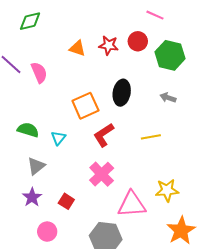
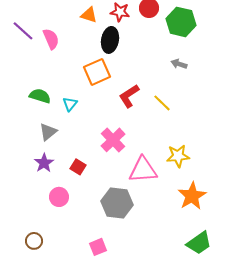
black ellipse: (122, 93) -> (110, 40), moved
red L-shape: (104, 135) -> (129, 96), moved
yellow line: (151, 137) -> (162, 103), turned 54

